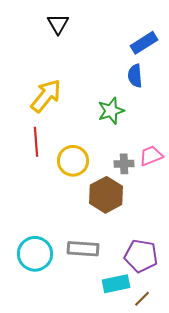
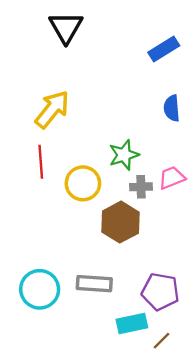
black triangle: (58, 24) -> (66, 27), size x1.4
blue semicircle: (135, 76) -> (172, 108), moved
green star: (111, 111) -> (124, 155), moved

